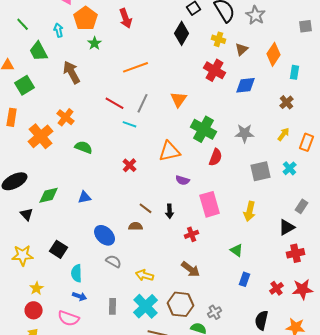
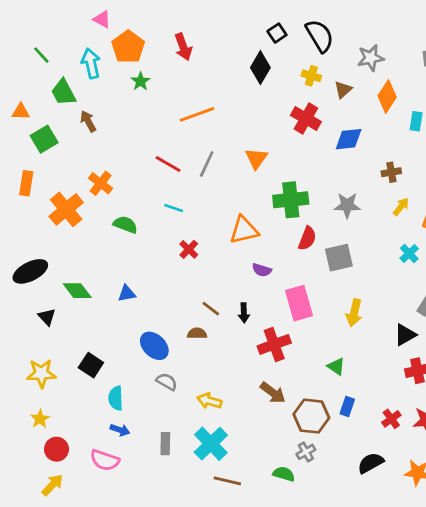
gray star: (256, 15) -> (371, 58), moved, turned 30
cyan arrow: (59, 30) -> (91, 63), size x1.5
brown arrow: (72, 72) -> (88, 121), moved, size x0.7
brown cross: (287, 102) -> (391, 172), moved, turned 32
cyan line: (130, 124) -> (174, 208), moved
green cross: (204, 129) -> (291, 200), turned -35
gray square: (261, 171) -> (339, 258), moved
green diamond: (49, 195) -> (77, 291), turned 65
red cross: (192, 234) -> (274, 344), size x1.6
yellow star: (37, 288) -> (40, 419), moved
brown hexagon: (181, 304) -> (311, 416), moved
black semicircle: (262, 320) -> (371, 463), turned 48

